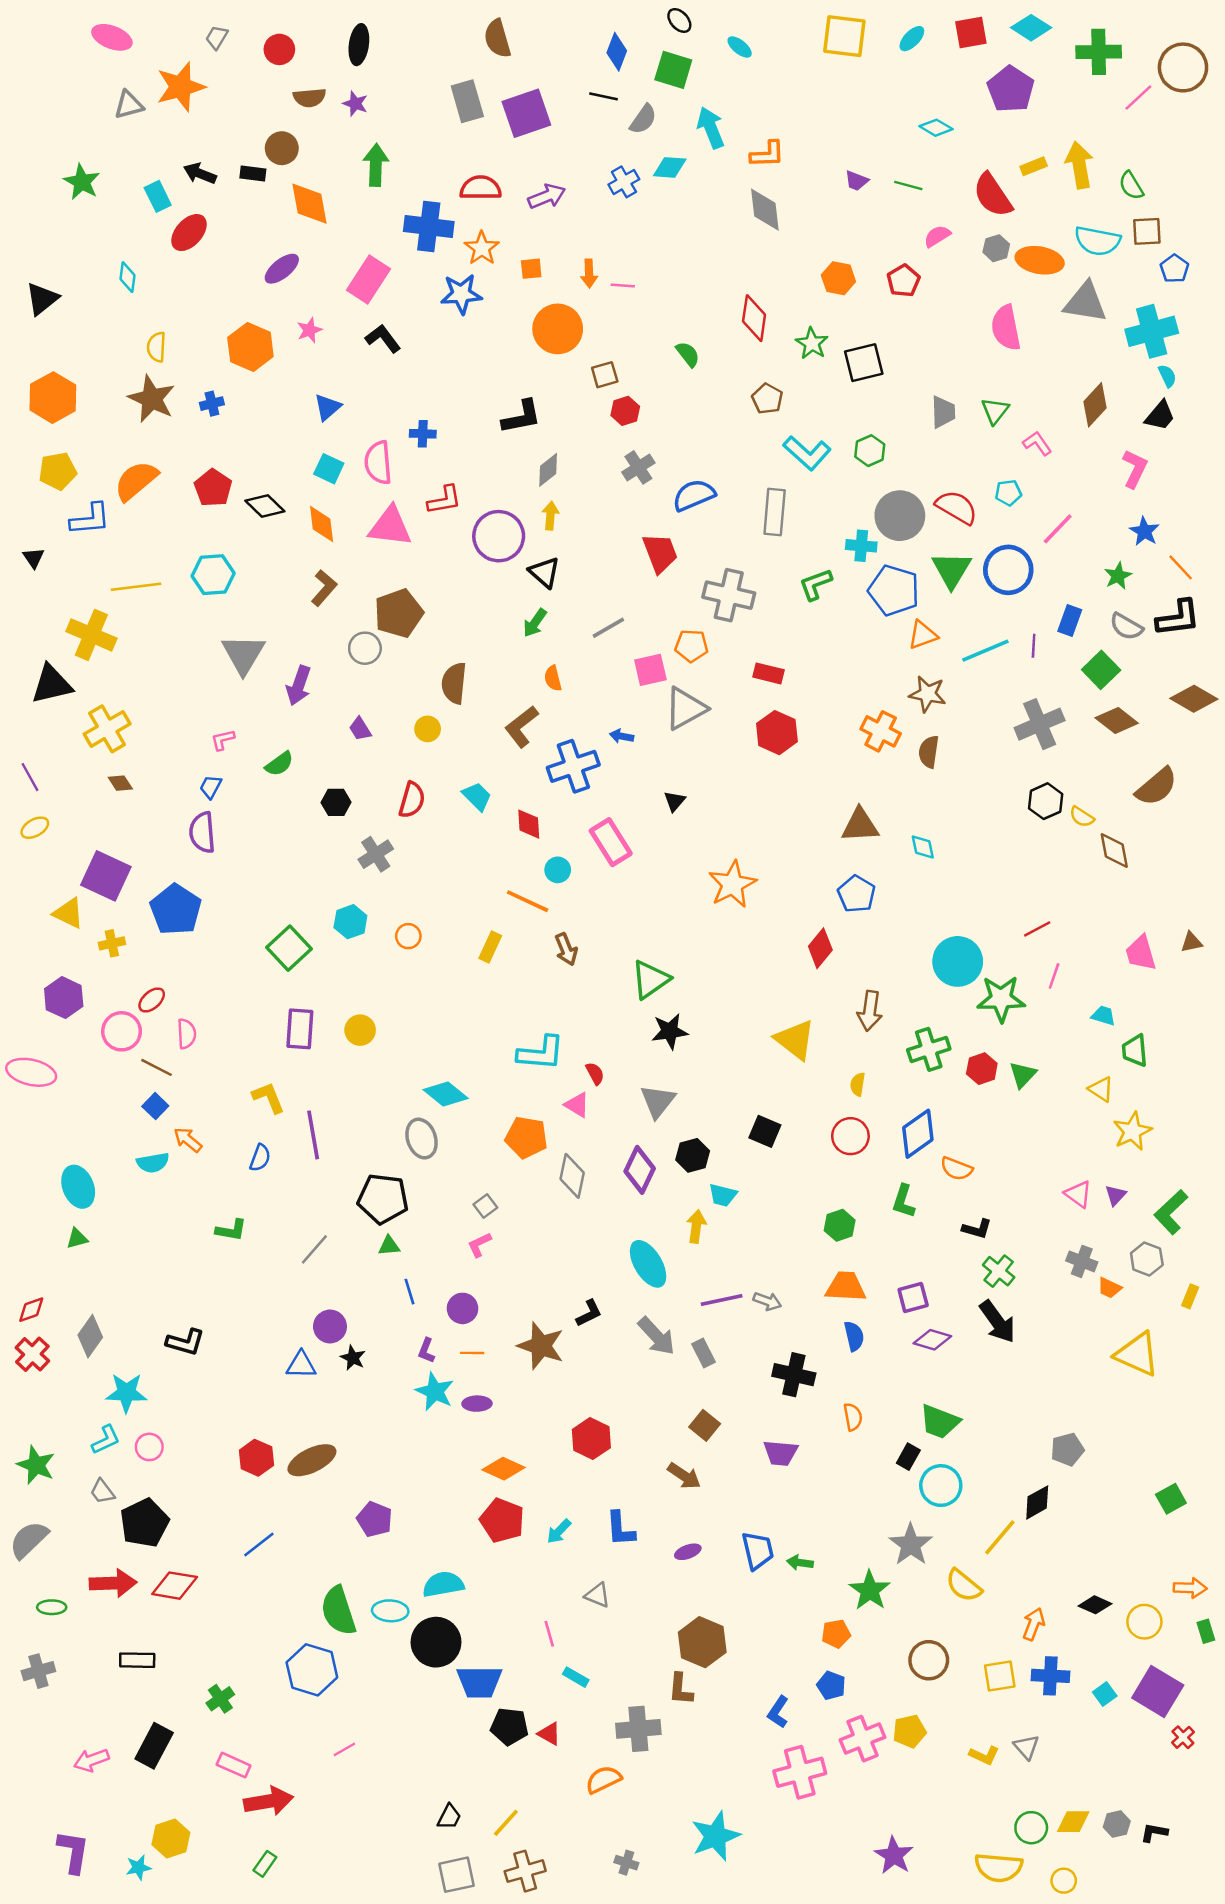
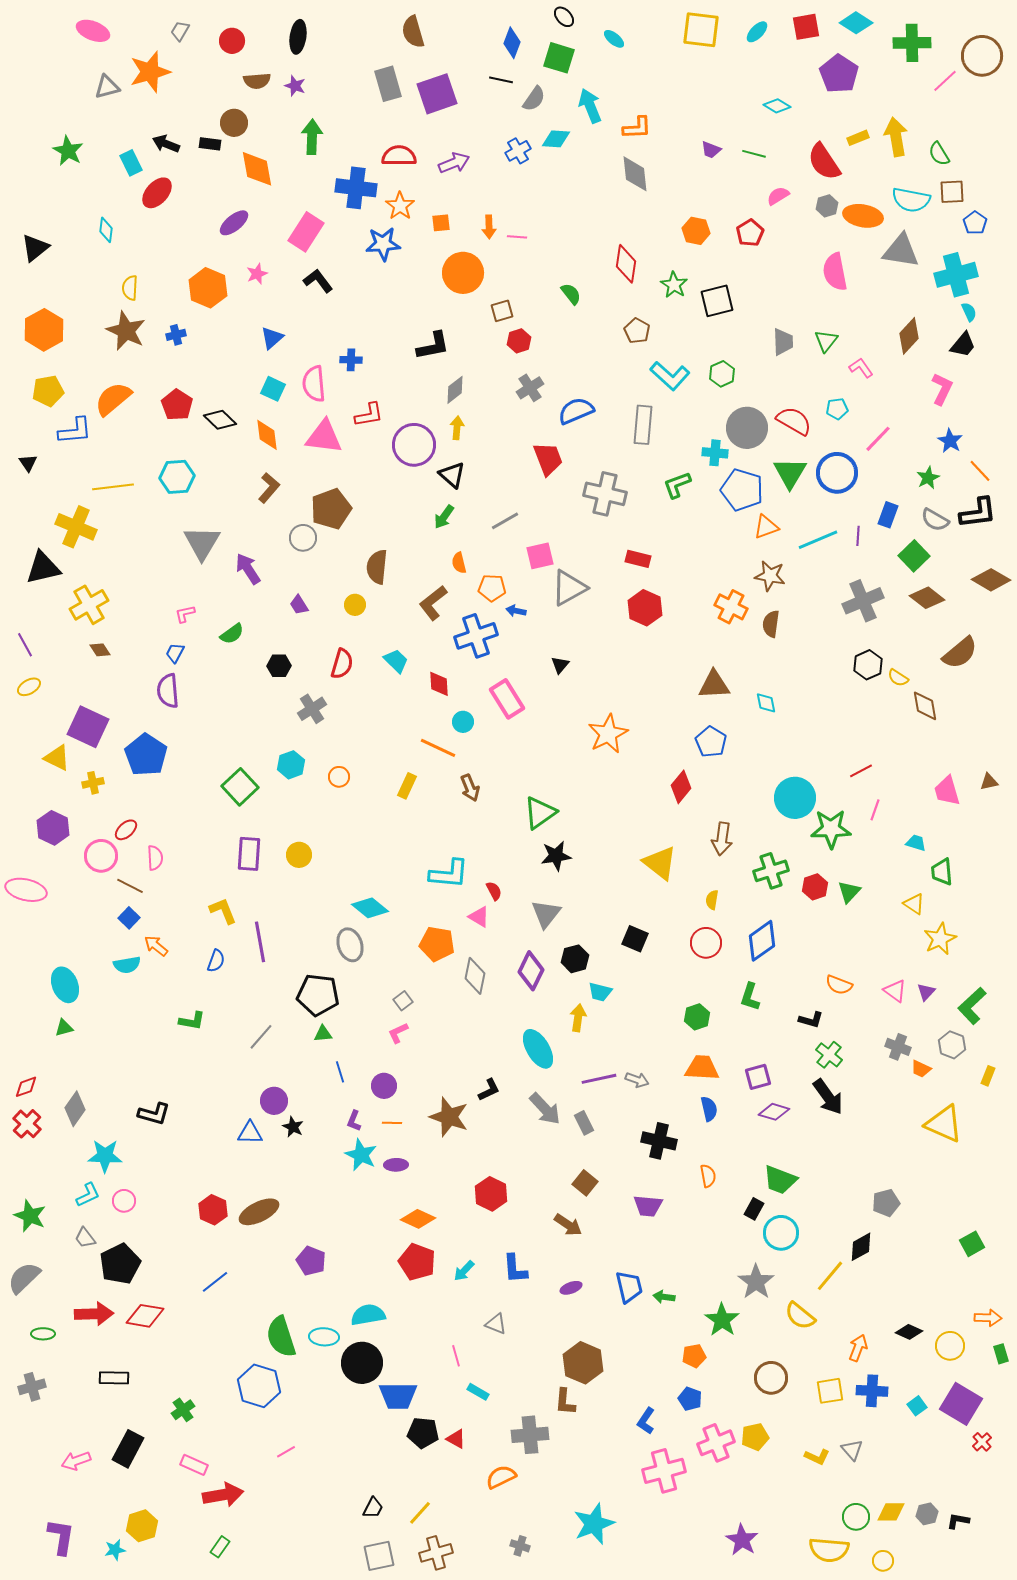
orange pentagon: (691, 646) -> (492, 588), moved
purple arrow: (299, 686) -> (248, 569), turned 128
orange semicircle: (956, 1169) -> (839, 985), moved

